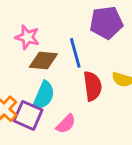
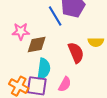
blue line: (75, 53) -> (55, 16), moved

